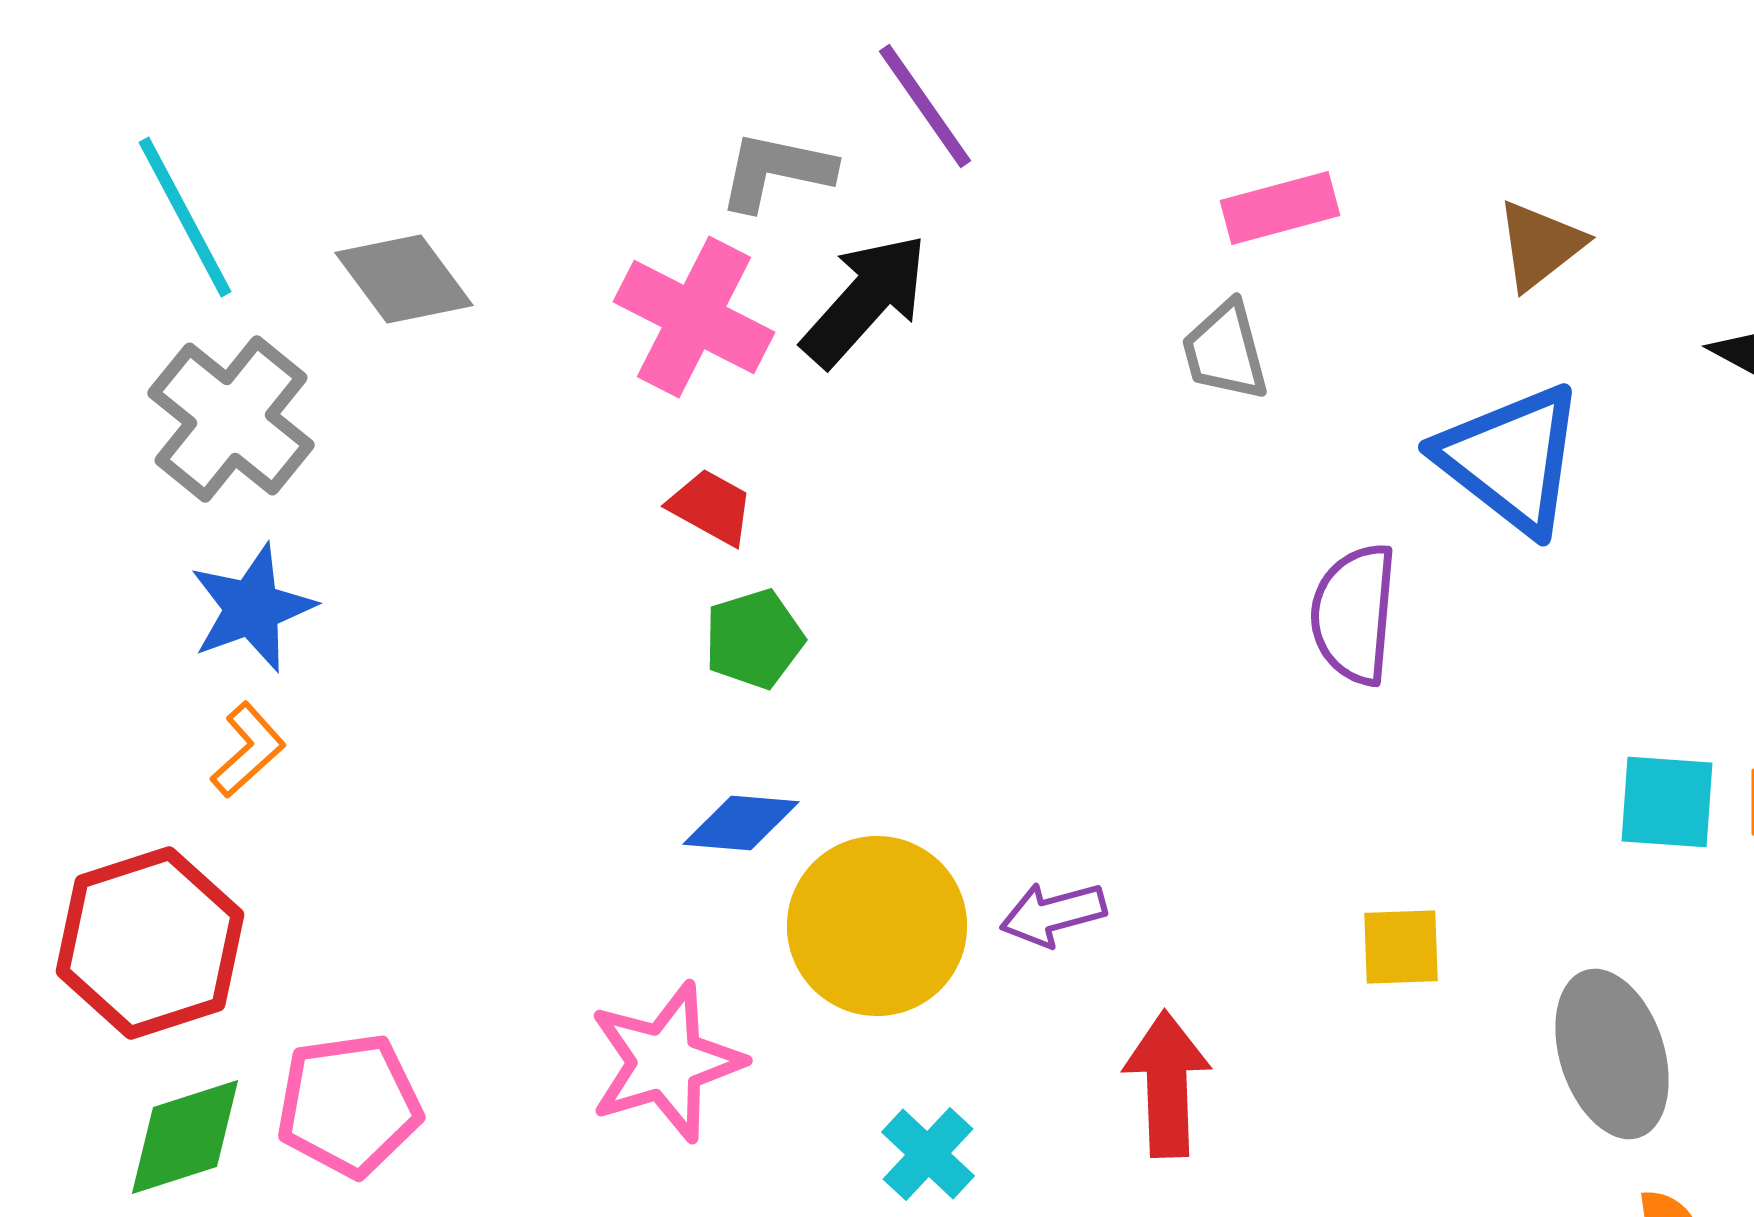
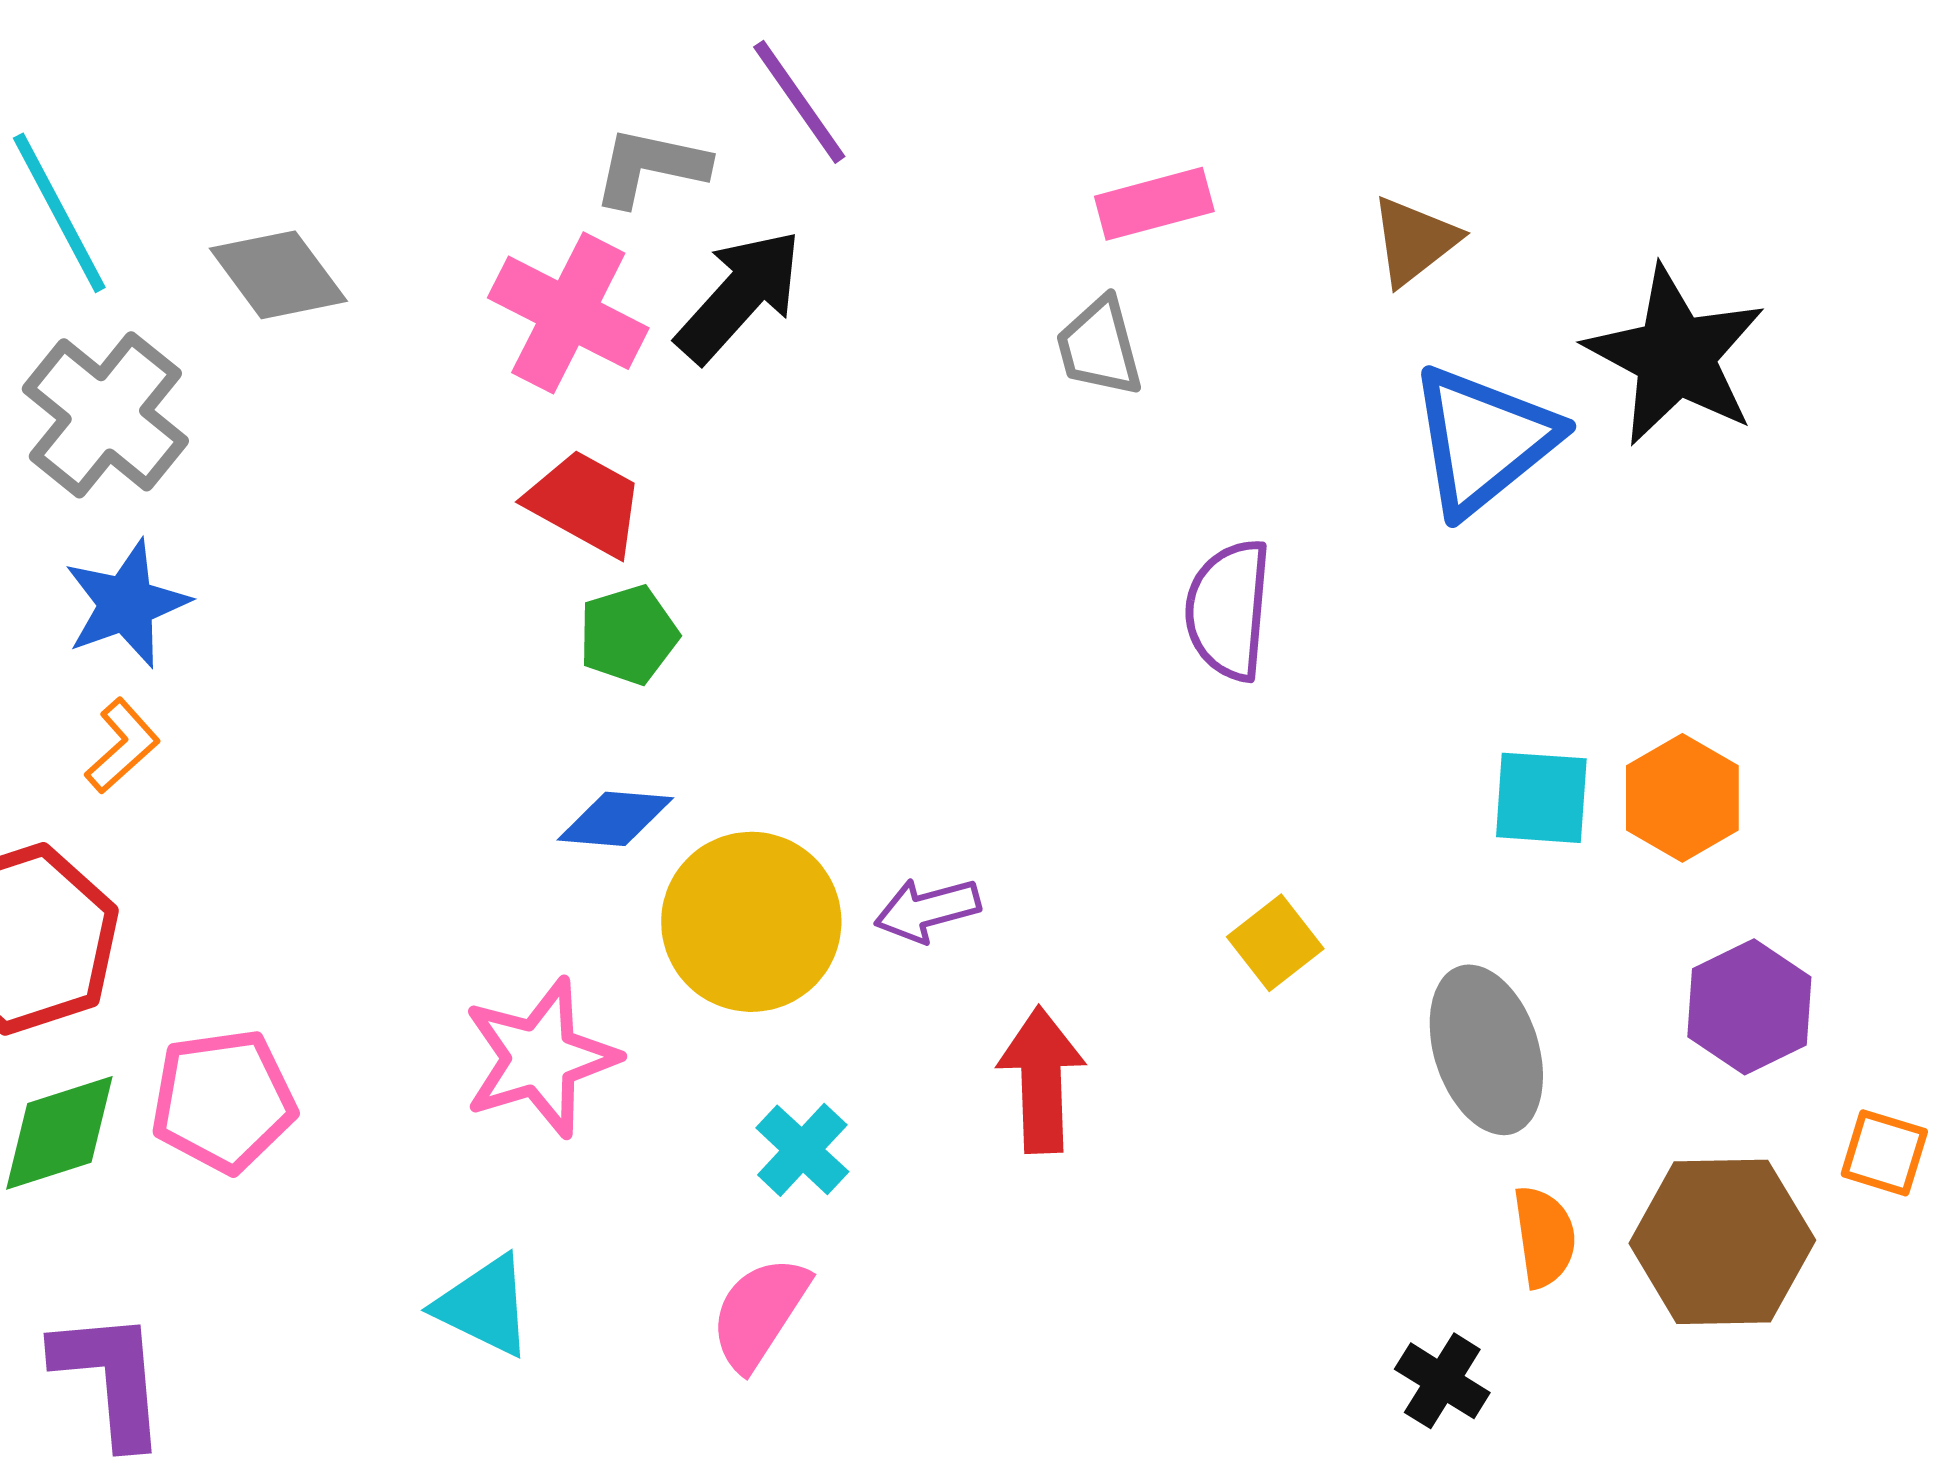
blue triangle: (1511, 459) -> (1483, 440), moved, turned 43
red trapezoid: (711, 507) -> (585, 503), size x1.4
yellow square: (1401, 947) -> (1275, 943), turned -36

